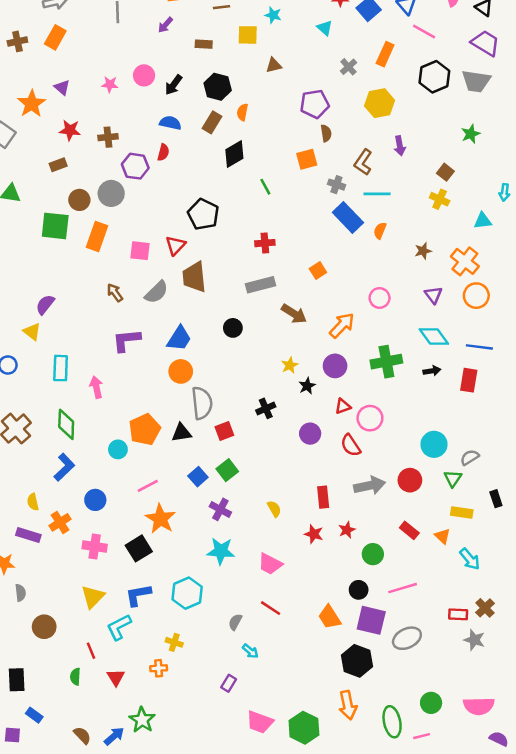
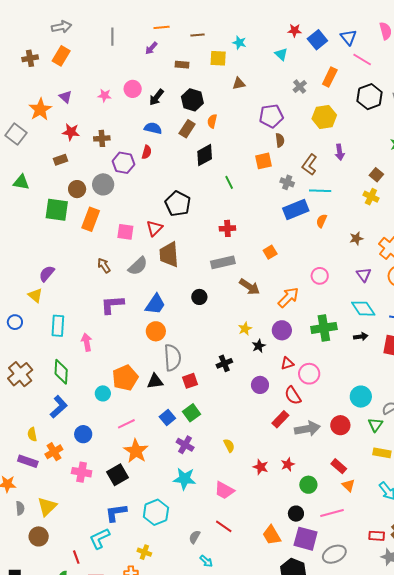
blue rectangle: (348, 217) -> (296, 209), turned -70
red rectangle: (323, 497) -> (280, 419), moved, turned 48
orange triangle: (442, 536) -> (348, 485), moved
yellow triangle: (93, 597) -> (47, 507), moved

